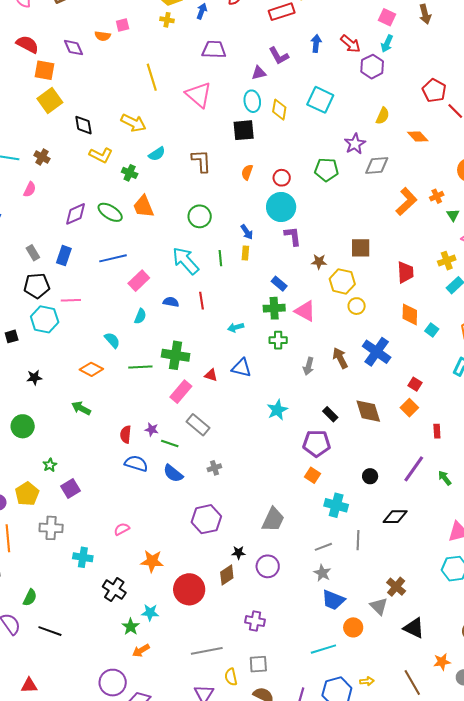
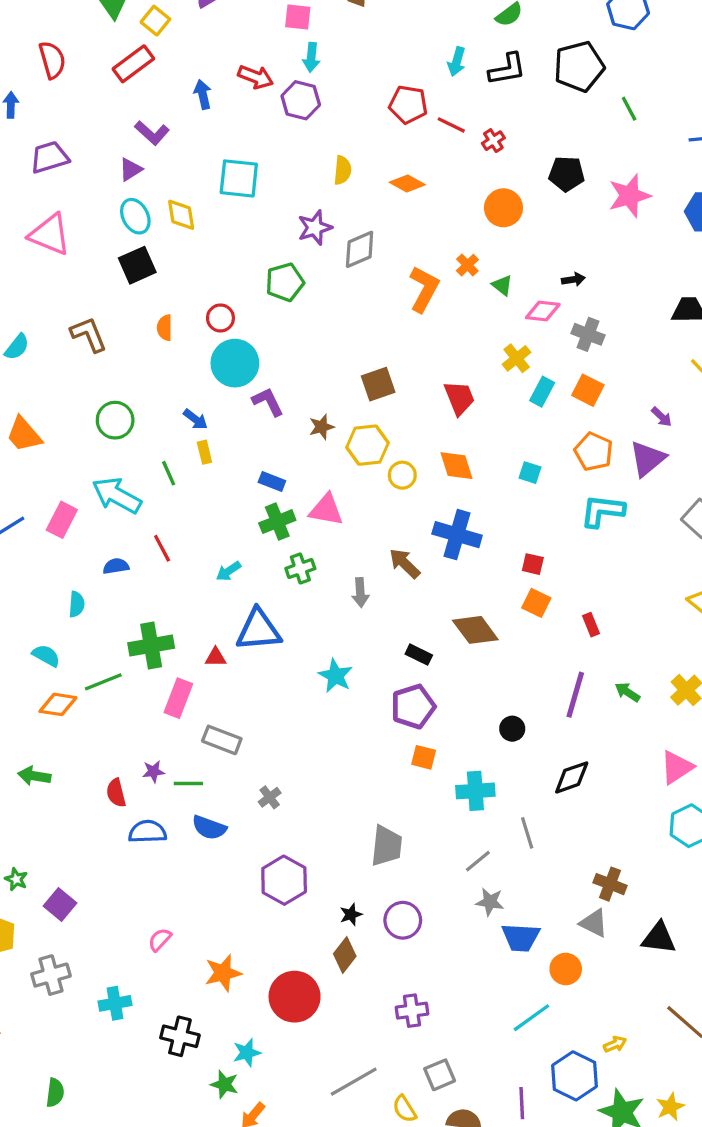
purple star: (355, 144) -> (315, 228), turned 30
pink rectangle: (139, 281) -> (62, 520), moved
orange diamond: (410, 314) -> (456, 466), moved
blue triangle: (241, 368) -> (258, 630), size x1.4
orange diamond: (91, 369) -> (58, 704), moved

